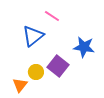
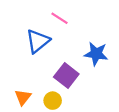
yellow circle: (36, 72) -> (53, 101), moved

